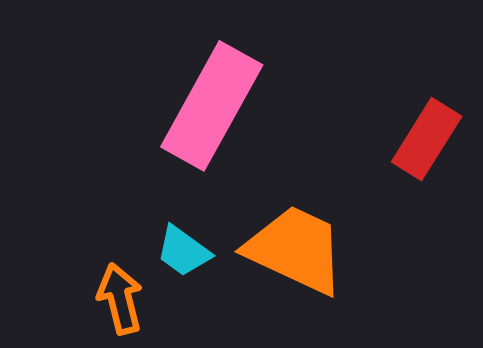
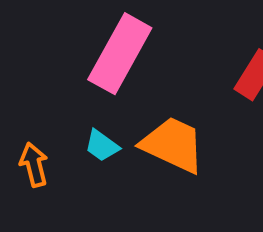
orange arrow: (120, 299) -> (34, 165), moved

